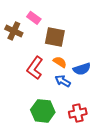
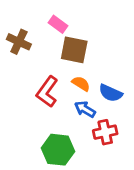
pink rectangle: (34, 18) -> (58, 24), moved
blue semicircle: (82, 69) -> (111, 93), turned 42
red cross: (78, 113) -> (105, 132), moved

